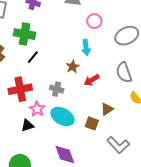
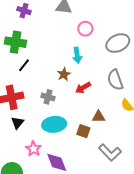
pink star: (37, 109) -> (33, 149), moved
brown triangle: (107, 109) -> (98, 117), turned 32
cyan ellipse: (63, 116) -> (54, 124), turned -35
black triangle: (27, 126) -> (17, 123), moved, turned -32

